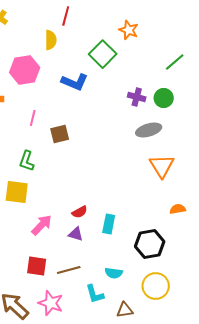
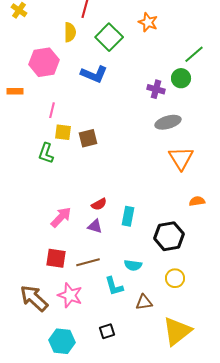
green square: (103, 54) -> (109, 37), moved
green circle: (164, 98) -> (181, 78), moved
brown square: (60, 134) -> (88, 138), moved
yellow square: (17, 192) -> (63, 132), moved, size x0.7
yellow circle: (156, 286) -> (175, 278), size x0.7

